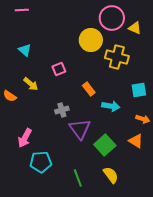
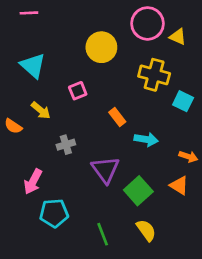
yellow circle: (91, 40) -> (101, 47), moved
cyan triangle: (25, 50) -> (33, 66), size x1.5
cyan square: (139, 90) -> (183, 101), moved, turned 35
gray cross: (62, 110) -> (66, 145), moved

